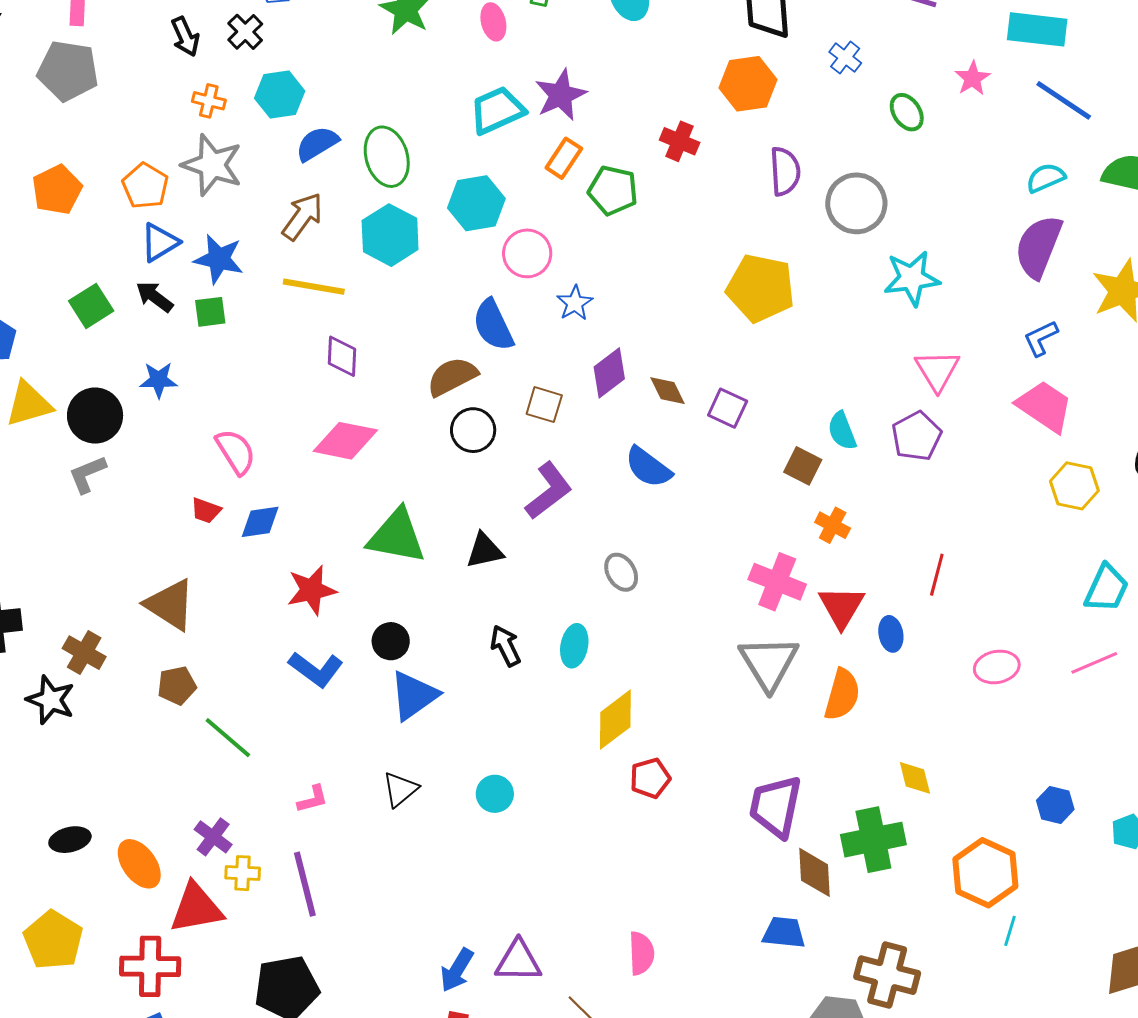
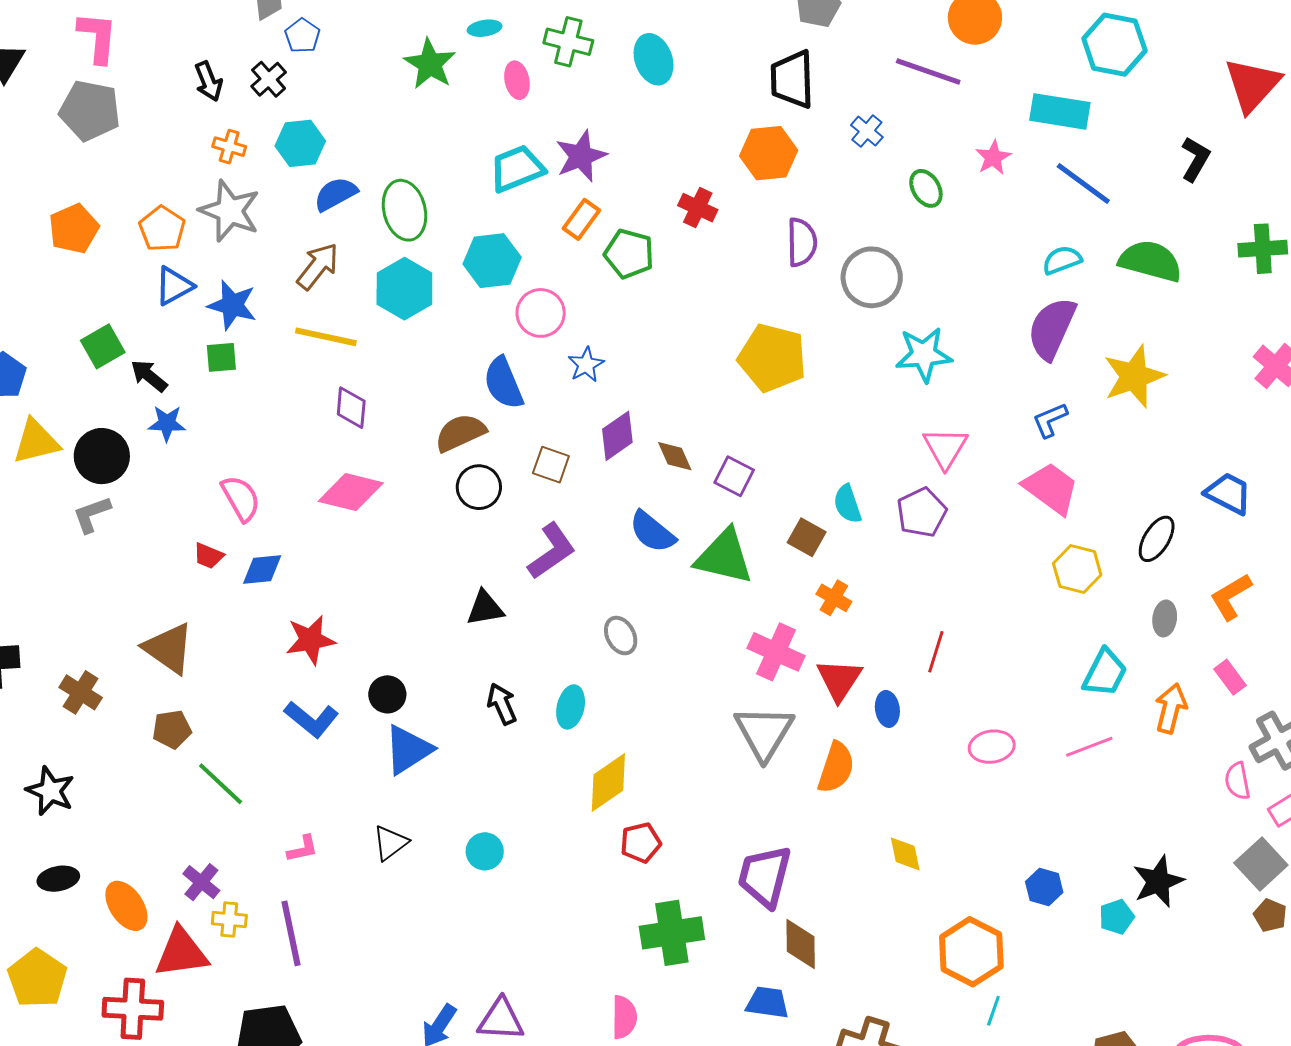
black arrow: (154, 297) -> (149, 376), moved
green triangle: (397, 536) -> (724, 557), moved
black star: (51, 700) -> (50, 791), moved
green cross: (873, 840) -> (672, 933), moved

